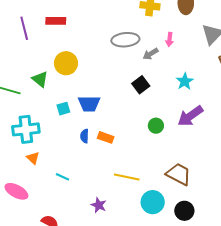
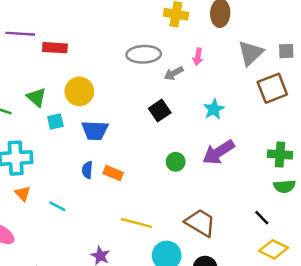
red rectangle: (56, 21) -> (55, 48), moved
purple line: (24, 28) -> (20, 34), turned -75
yellow circle: (66, 63) -> (79, 91), moved
cyan square: (63, 109) -> (55, 121), moved
cyan line: (62, 177) -> (57, 206), moved

